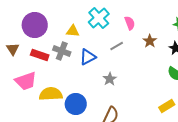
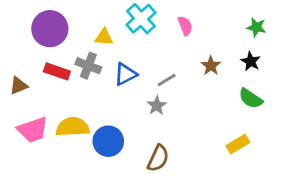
brown star: (150, 41) -> (211, 66), moved
gray line: (117, 46) -> (167, 80), moved
brown triangle: (13, 49) -> (19, 86), moved, turned 40
pink trapezoid: (26, 81) -> (33, 130), moved

